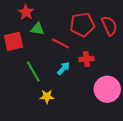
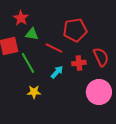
red semicircle: (109, 26) -> (101, 57), moved
green line: (33, 72) -> (28, 63), moved
yellow star: (47, 97) -> (34, 92), moved

